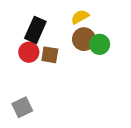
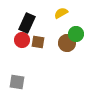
brown circle: (84, 39) -> (67, 43), moved
gray square: (22, 107) -> (17, 82), turned 35

